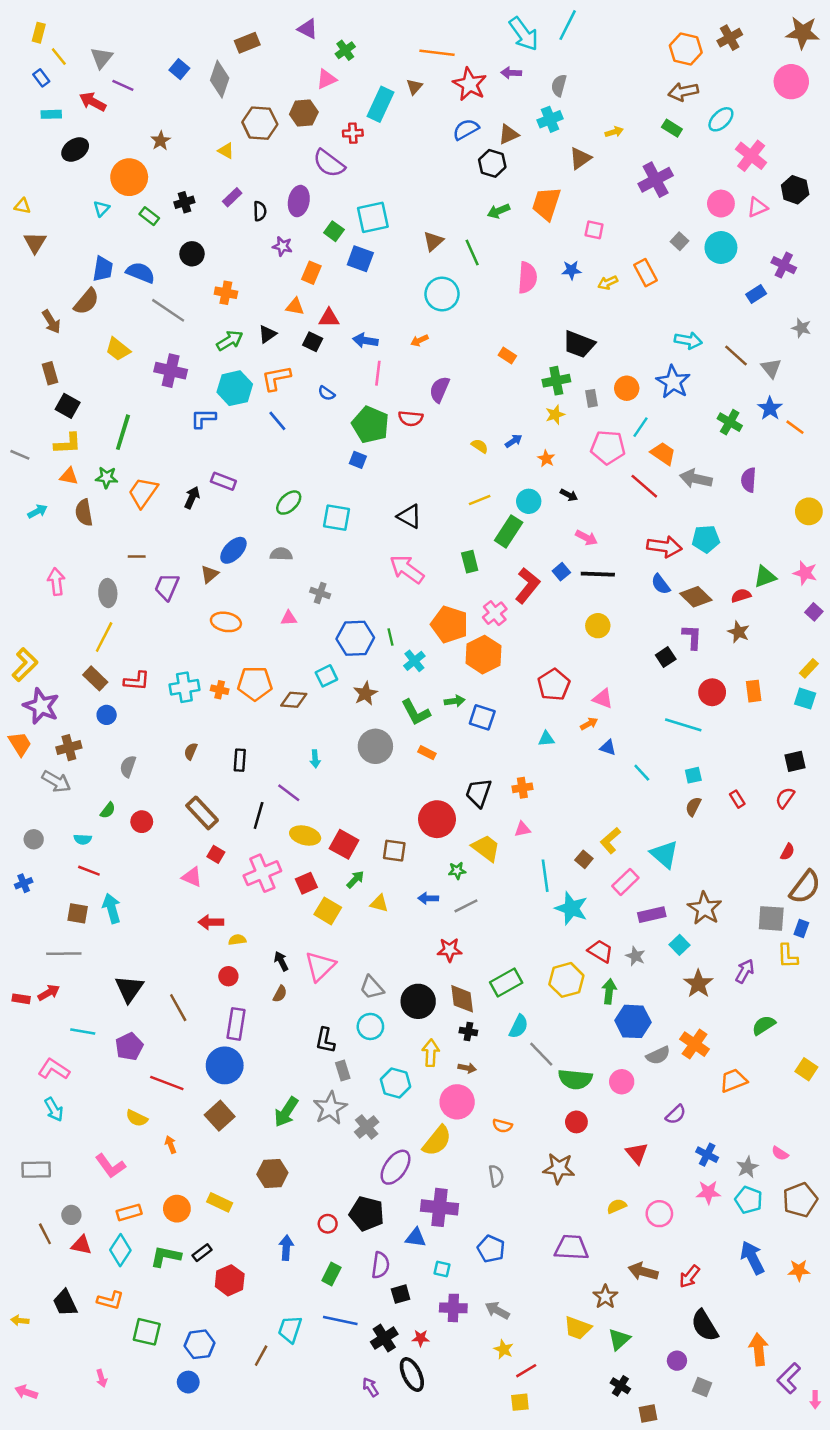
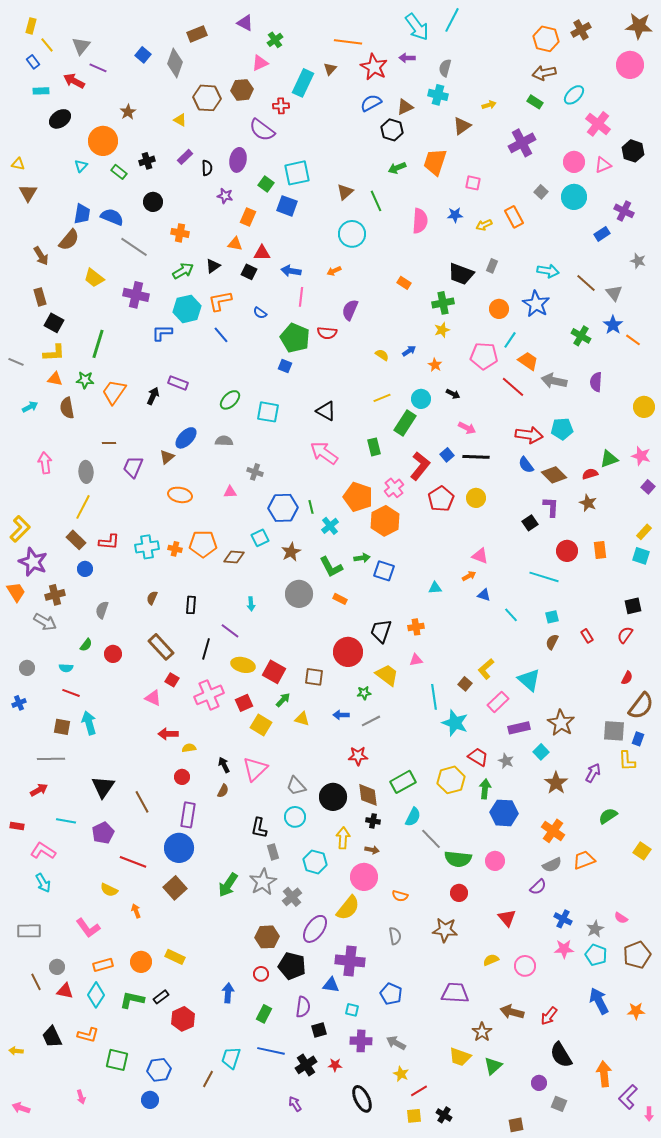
cyan cross: (550, 119) -> (438, 95), turned 36
gray rectangle: (592, 398) -> (492, 266), moved, turned 32
red pentagon: (554, 685) -> (441, 499), moved
red rectangle: (21, 999) -> (17, 826), moved
gray semicircle: (658, 1055) -> (552, 865), moved
brown hexagon: (272, 1173) -> (267, 937), moved
black ellipse: (412, 1374) -> (362, 1099), moved
black cross: (620, 1386) -> (444, 1115), moved

